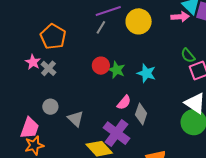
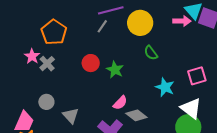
green semicircle: (188, 56) -> (151, 53), moved
red circle: (101, 66) -> (91, 63), moved
cyan star: (146, 73) -> (165, 87), moved
gray diamond: (141, 114) -> (136, 115), turned -75

